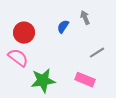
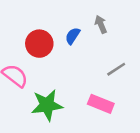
red circle: (24, 33) -> (39, 44), moved

